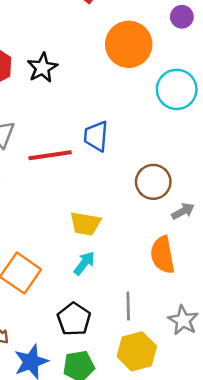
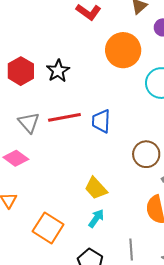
red line: (50, 155) -> (64, 117), moved
yellow trapezoid: (85, 224) -> (96, 188), turned 40

